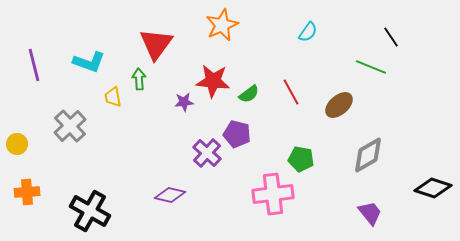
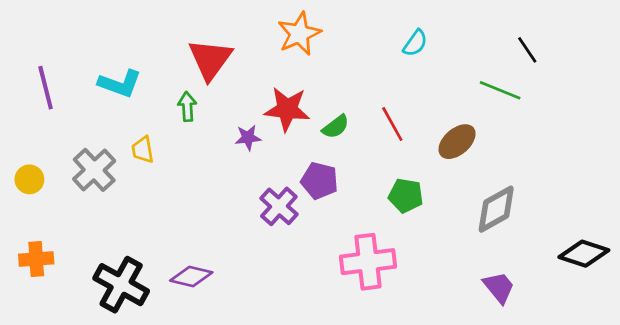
yellow trapezoid: (113, 97) -> (143, 150), moved
yellow circle: (17, 144) -> (29, 179), moved
green pentagon: (301, 159) -> (406, 196), moved
purple diamond: (170, 195) -> (191, 276), moved

